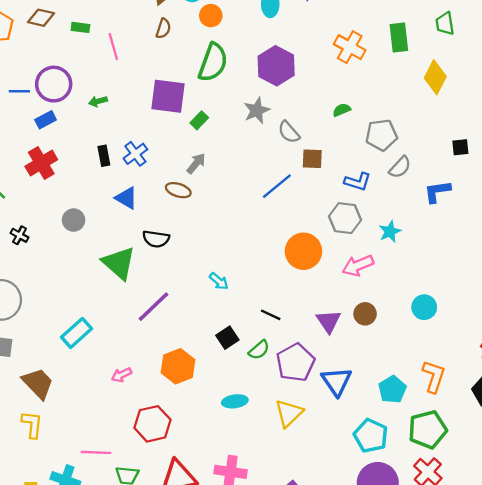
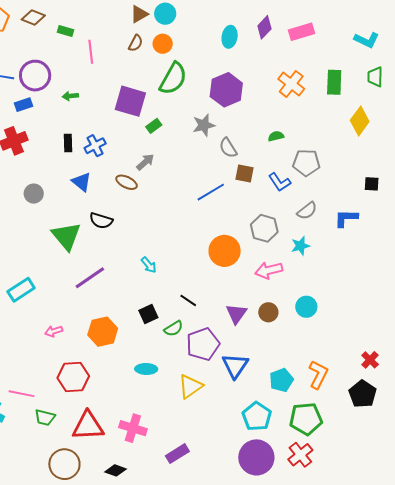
orange circle: (211, 16) -> (163, 44), moved
gray semicircle: (400, 167) -> (307, 211), moved
blue L-shape: (358, 182) -> (280, 182), moved, turned 30
cyan circle: (424, 307) -> (306, 307), moved

